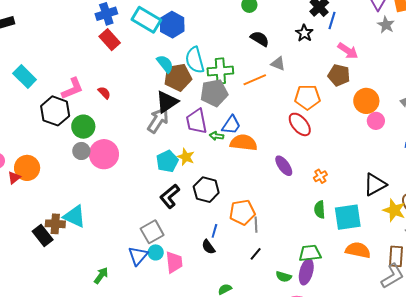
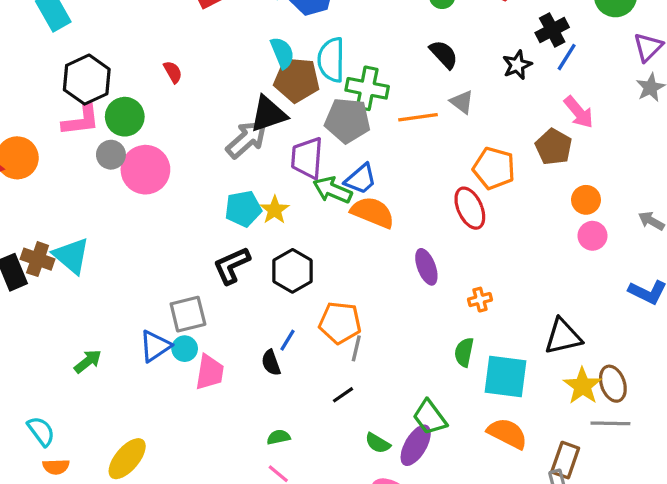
pink L-shape: (72, 89) -> (81, 120), moved
orange circle: (366, 101) -> (586, 200), size x0.7
green arrow: (217, 136) -> (332, 190), size x1.6
green trapezoid: (310, 253) -> (430, 417), turned -135

